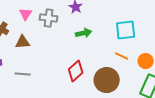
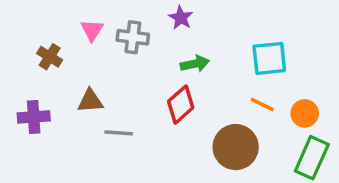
brown triangle: (23, 42) -> (90, 101), moved
red diamond: (76, 71) -> (181, 105), moved
gray line: (23, 74) -> (119, 133), moved

